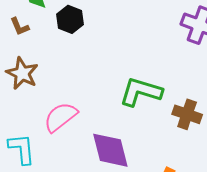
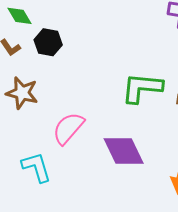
black hexagon: (70, 19) -> (48, 42), moved

